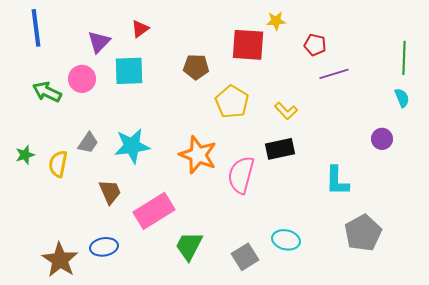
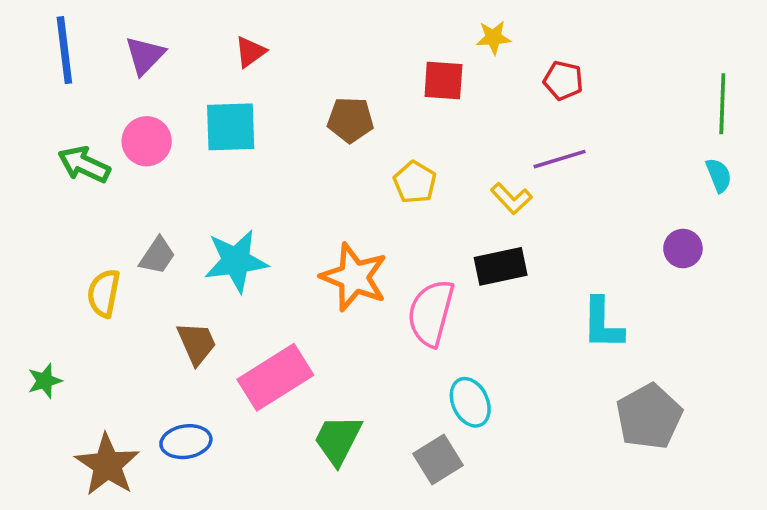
purple triangle: (99, 42) -> (145, 55), moved
red square: (248, 45) -> (443, 80), size x0.7
purple line: (334, 74) -> (560, 159), moved
yellow pentagon: (232, 102) -> (415, 182), size x0.7
green star: (25, 155) -> (45, 381), moved
cyan ellipse: (286, 240) -> (470, 402), moved, turned 52

